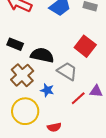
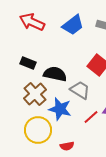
blue star: (47, 90) -> (60, 109), size x1.6

